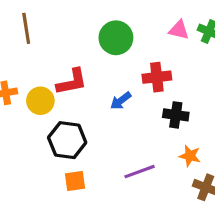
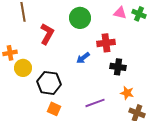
red L-shape: (72, 82) -> (47, 34), moved, turned -50
yellow circle: (40, 101) -> (23, 68), moved
orange square: (75, 181) -> (54, 109), turned 32

